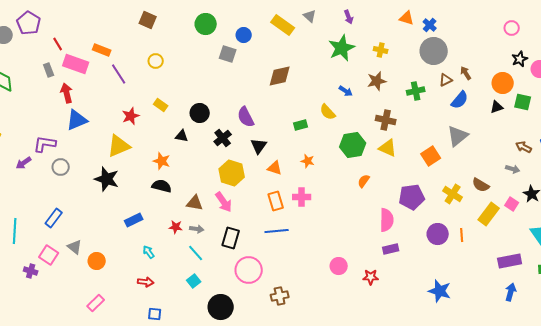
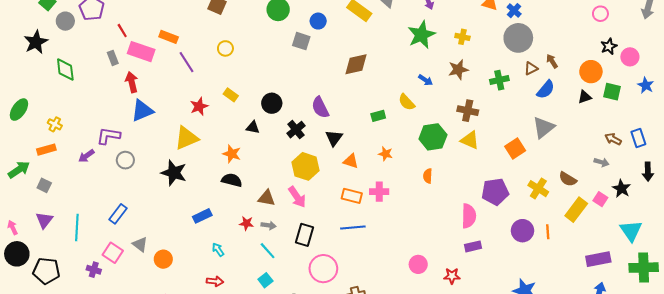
orange semicircle: (364, 181) -> (428, 176), moved, turned -32
orange rectangle: (276, 201) -> (352, 196), turned -60

